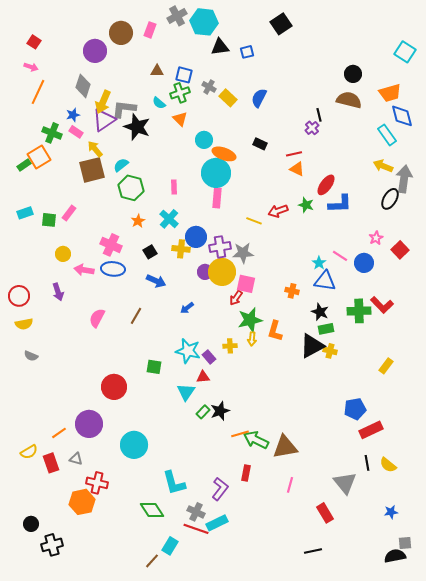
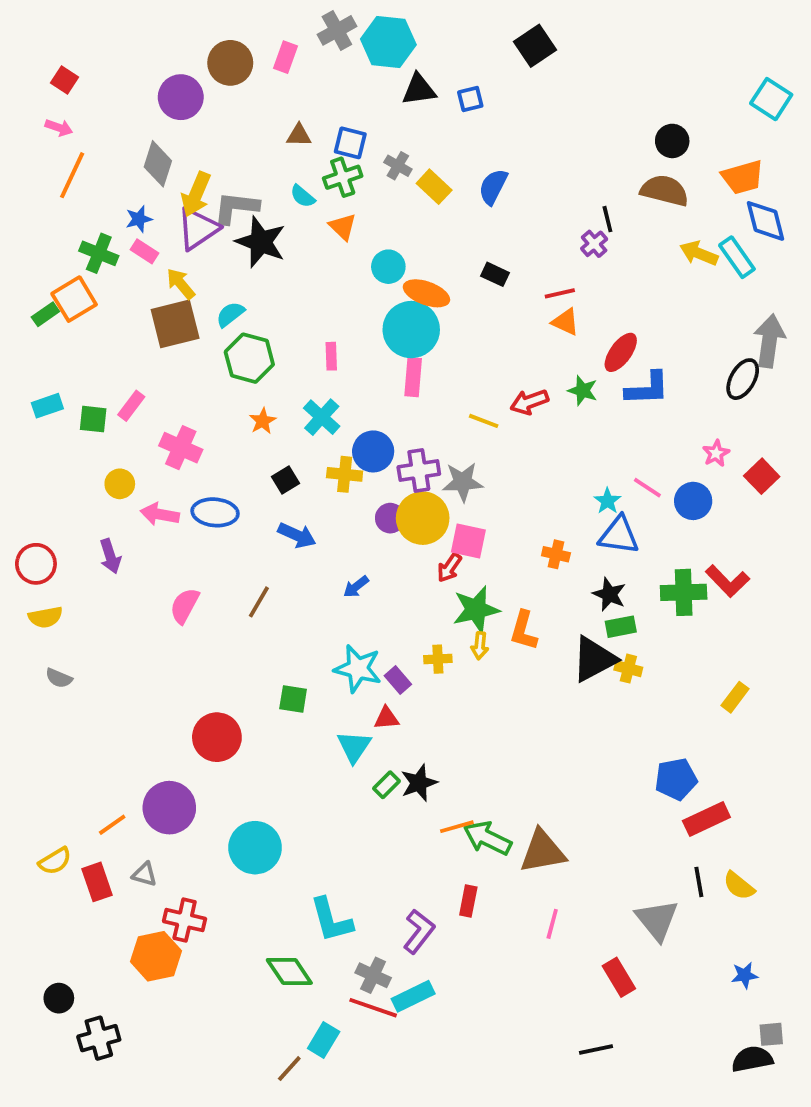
yellow arrow: (383, 166) -> (699, 253), moved
pink cross: (111, 245) -> (181, 448), moved

